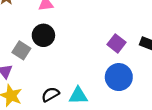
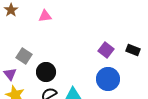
black circle: (43, 35) -> (46, 72), moved

